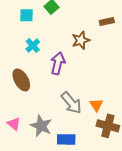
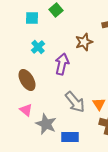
pink triangle: (14, 124) -> (26, 110), moved

